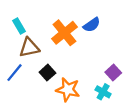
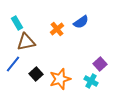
orange cross: (64, 33) -> (57, 29), size x0.6
black square: (47, 73) -> (36, 74), moved
orange star: (68, 90) -> (60, 79), turned -30

